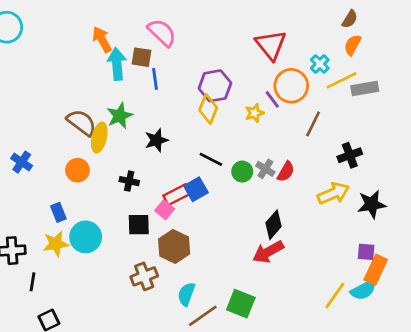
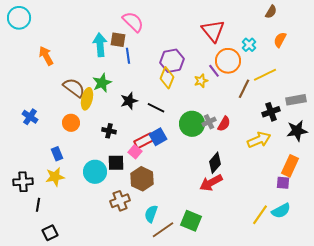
orange arrow: (102, 39) -> (46, 56), moved
orange semicircle: (353, 45) -> (280, 40), moved
yellow line: (342, 80) -> (265, 75), moved
gray rectangle: (365, 88) -> (296, 100), moved
black line: (211, 159) -> (156, 108), moved
gray cross: (265, 169) -> (209, 122), turned 32
green circle: (242, 172) -> (192, 124), size x1.6
black star: (372, 204) -> (297, 131), moved
cyan circle: (86, 237) -> (95, 172), moved
orange rectangle: (376, 270) -> (290, 166), moved

